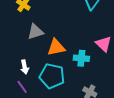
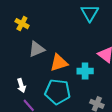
white arrow: (25, 67) -> (21, 86), moved

